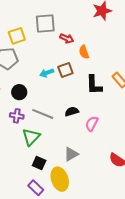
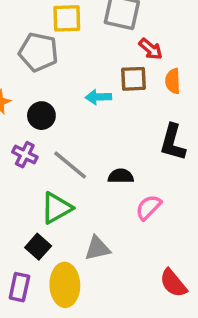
brown square: (65, 70) -> (133, 79), moved
green triangle: (31, 137) -> (57, 208), moved
purple rectangle: (36, 188) -> (19, 287), turned 42

